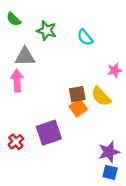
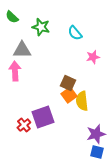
pink star: (115, 70) -> (93, 57), moved
brown square: (77, 94) -> (68, 83), turned 35
yellow semicircle: (101, 96) -> (82, 101), moved, turned 36
red cross: (16, 142) -> (24, 125), moved

